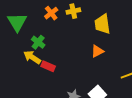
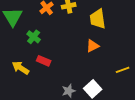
yellow arrow: (32, 57) -> (21, 68), moved

